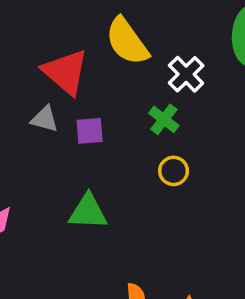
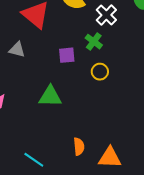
gray triangle: (45, 119) -> (17, 50), moved
purple square: (90, 131) -> (67, 55), moved

